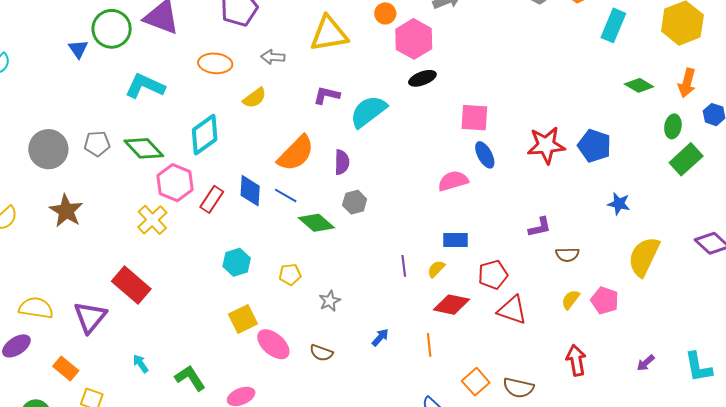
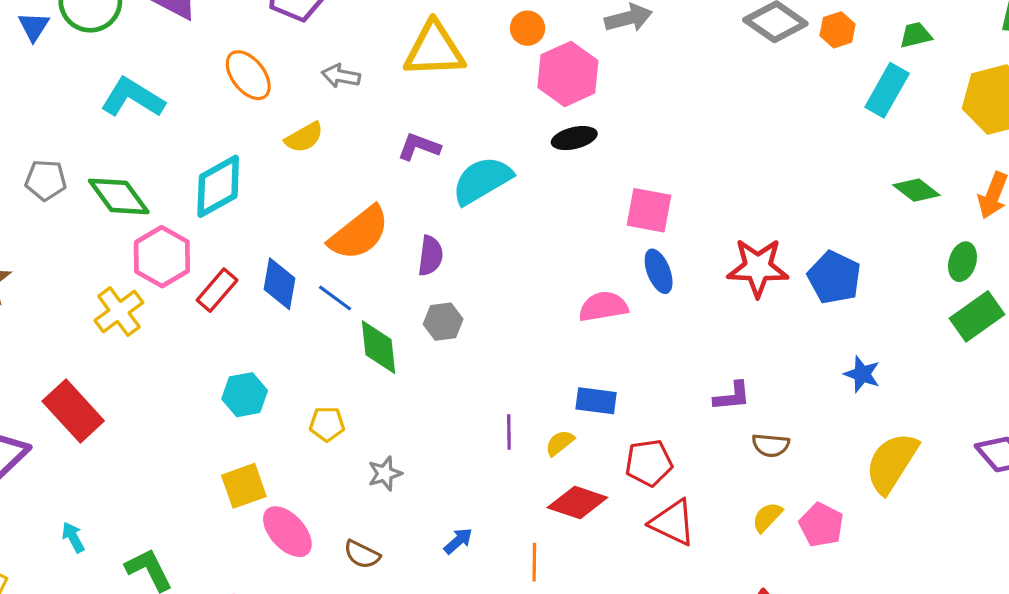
orange ellipse: (215, 63) -> (248, 75), turned 40
green diamond: (316, 223) -> (379, 347), turned 36

